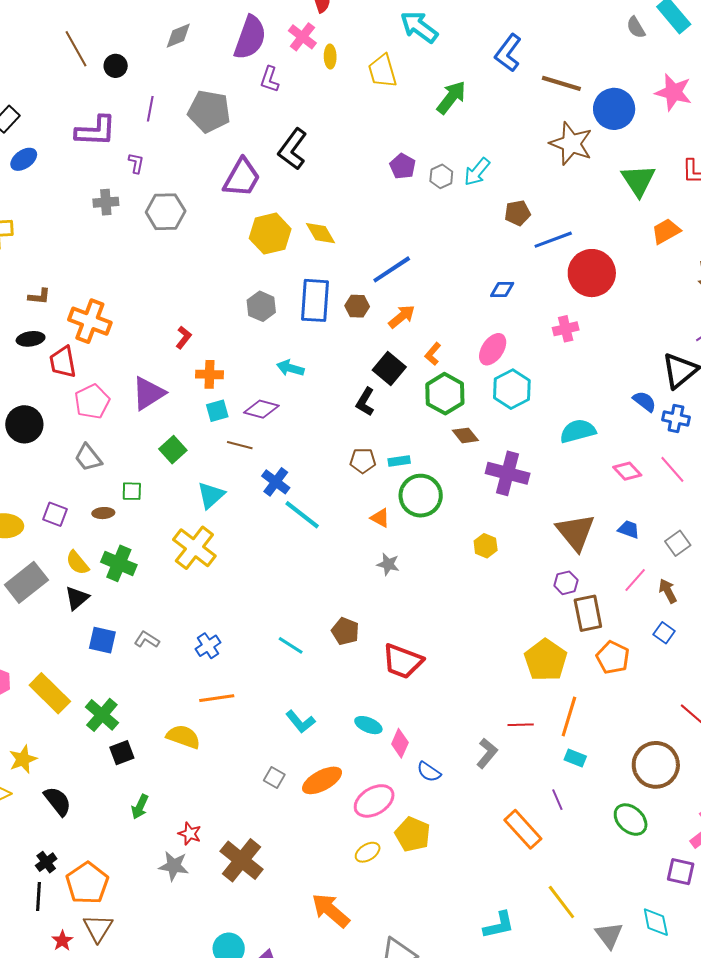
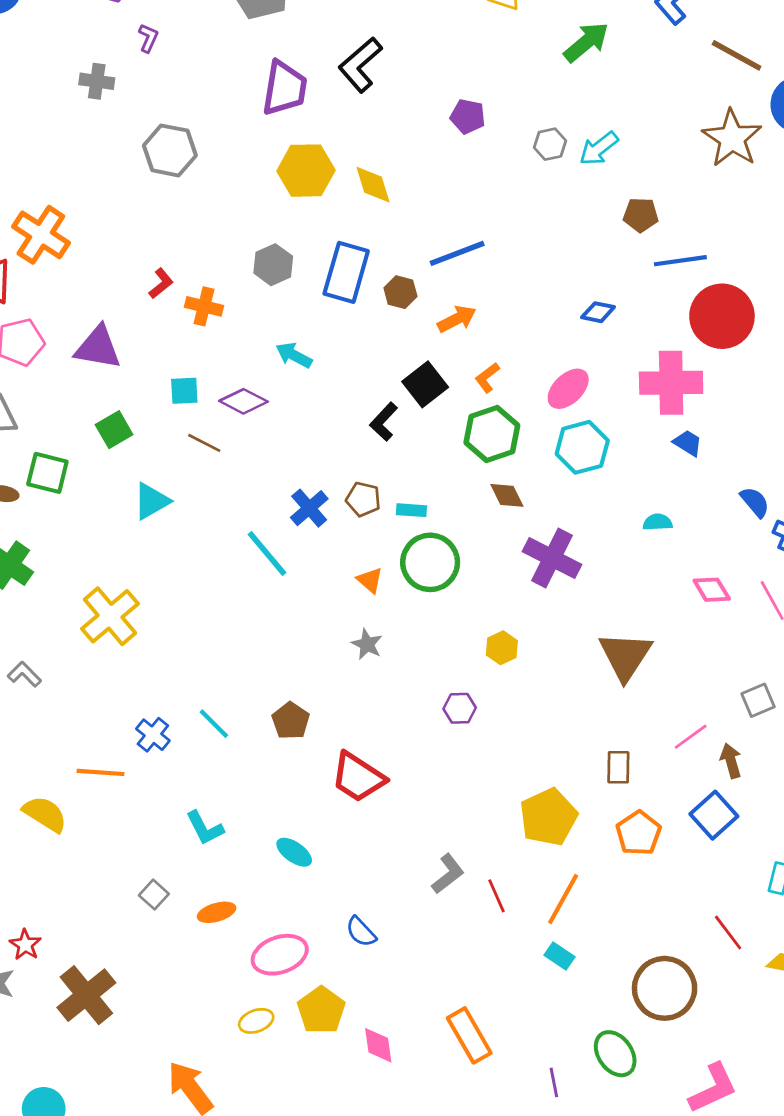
purple pentagon: (403, 166) -> (468, 116), moved, turned -30
purple trapezoid: (242, 178) -> (285, 88), turned -33
gray hexagon: (166, 212) -> (170, 150), moved
pink cross: (566, 329) -> (671, 383), size x1.8
orange cross: (210, 374) -> (204, 306), moved
purple triangle: (148, 393) -> (98, 348), turned 30
cyan semicircle: (578, 431) -> (658, 522), size x0.6
blue cross: (276, 482) -> (309, 508), moved
green square: (132, 491) -> (47, 473), size x1.5
blue trapezoid: (629, 529) -> (688, 443), moved
yellow cross: (194, 548) -> (110, 616), moved
purple hexagon: (566, 583) -> (460, 708), moved
brown rectangle: (588, 613) -> (618, 767), size x0.7
blue square: (664, 633) -> (714, 815), size x1.6
blue cross: (208, 646) -> (153, 735), moved, turned -30
red line: (521, 725) -> (496, 896), turned 55
pink diamond: (400, 743) -> (378, 1045), moved, turned -44
gray L-shape: (487, 753) -> (448, 874), moved
orange ellipse: (322, 780) -> (217, 912), size x0.7
purple line: (557, 800) -> (554, 1082), moved

